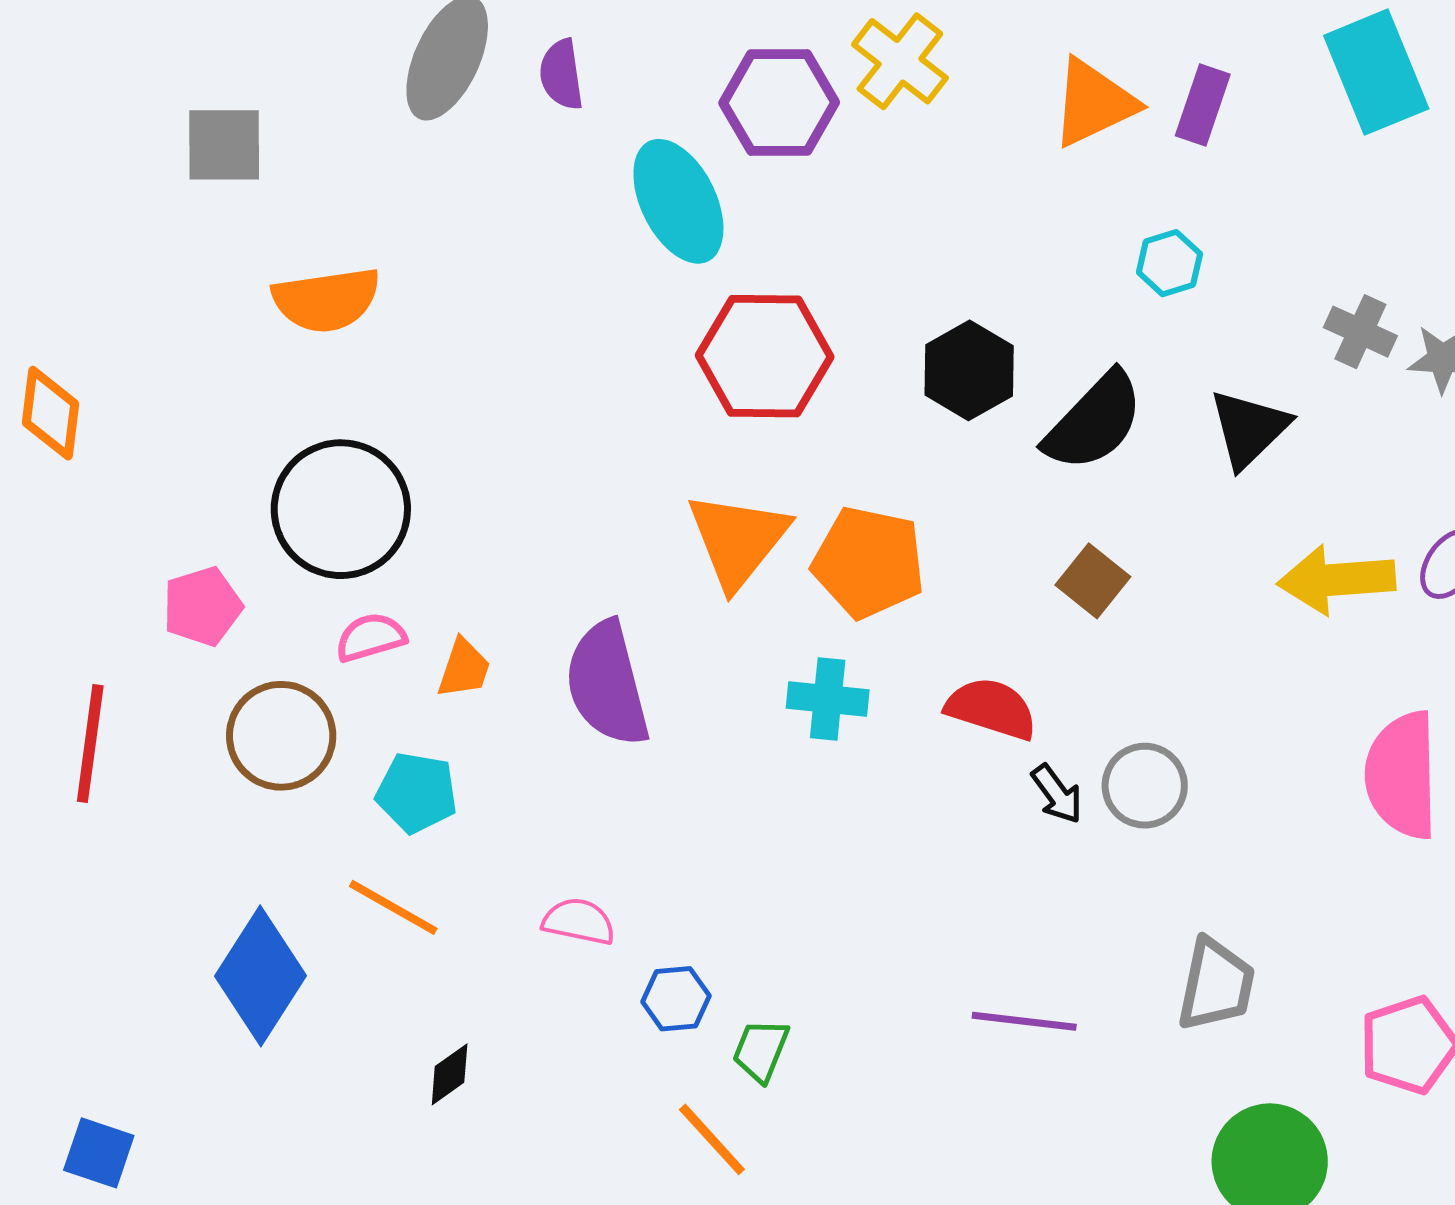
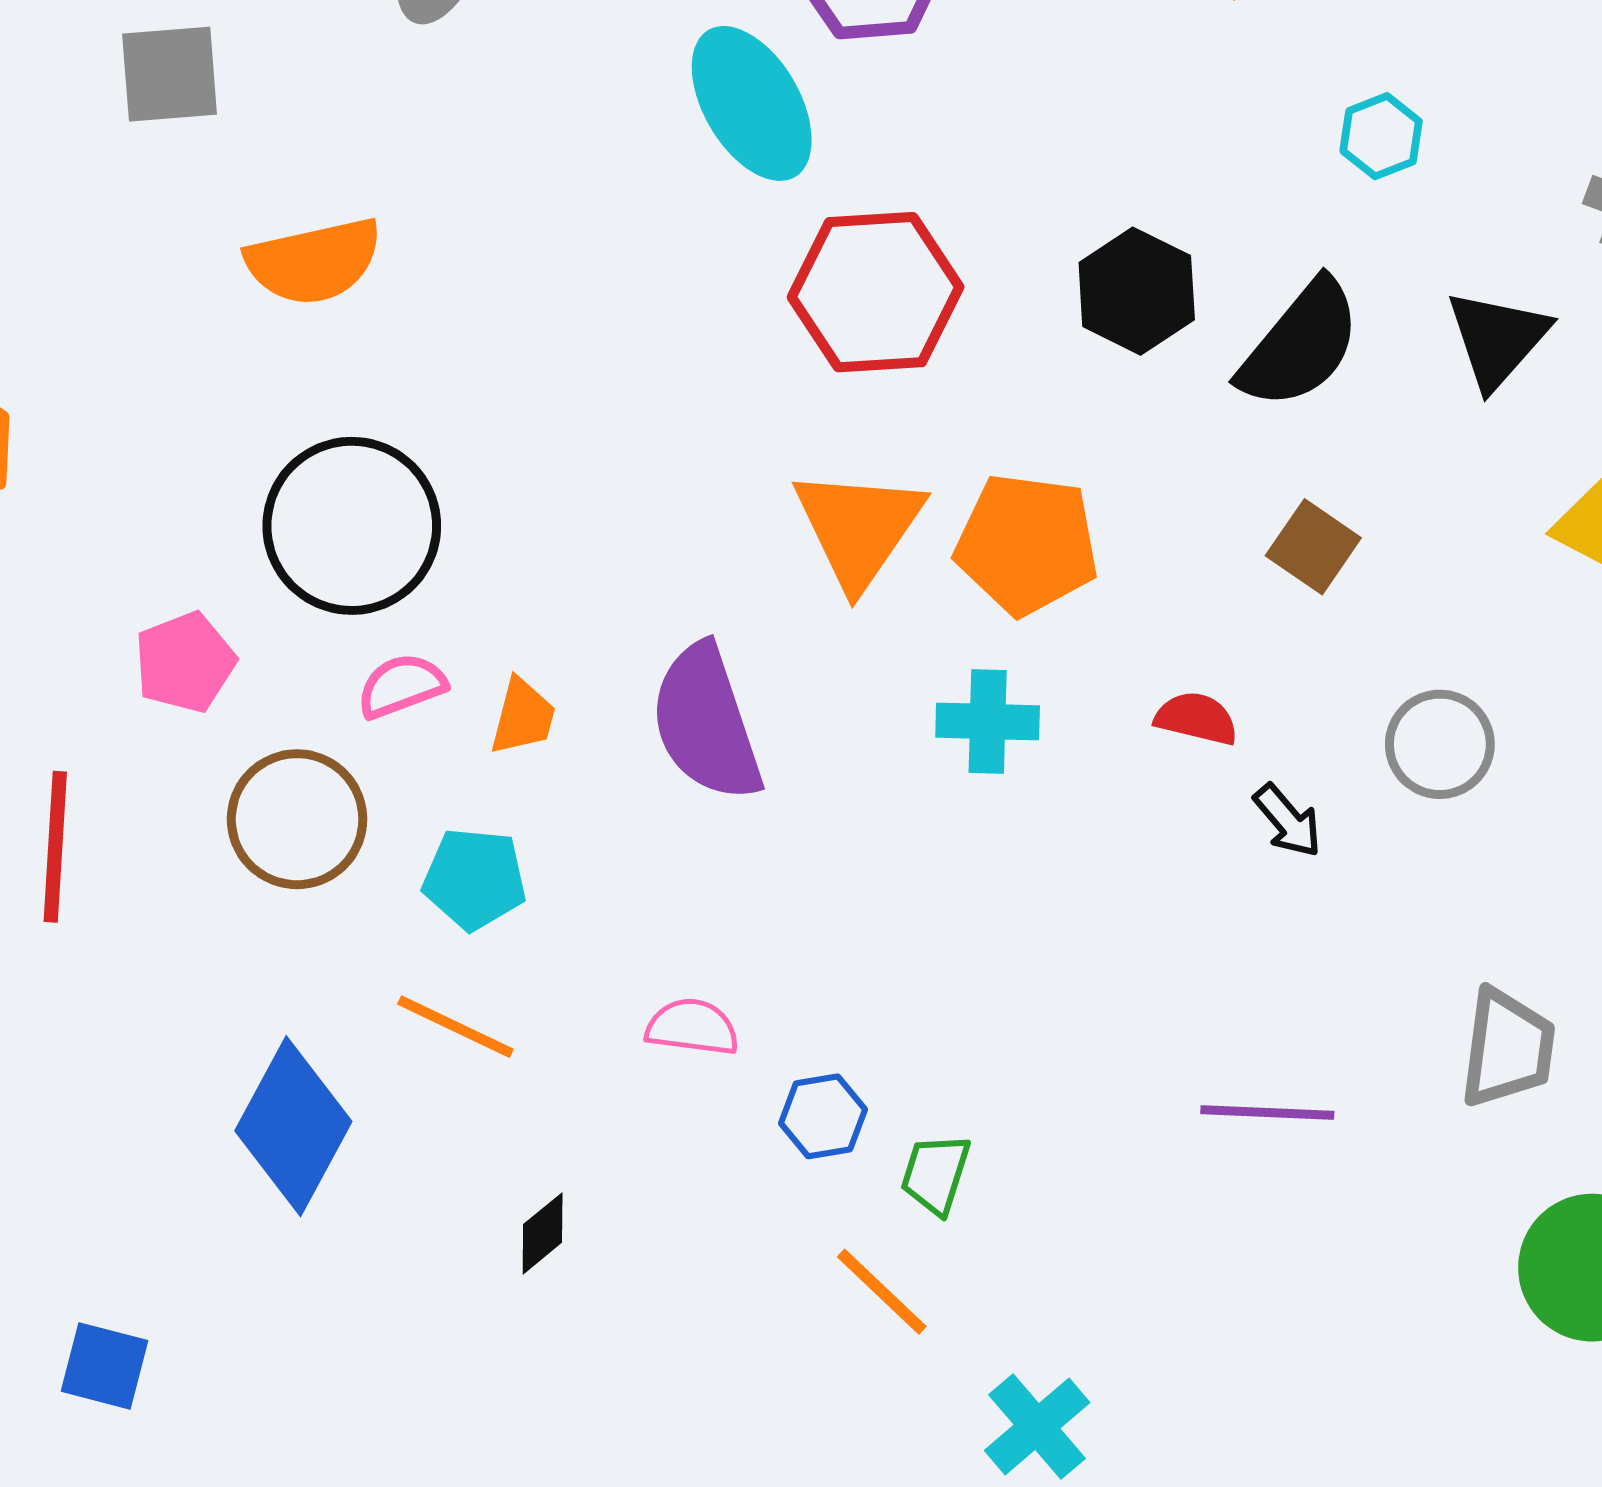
red semicircle: (991, 709) -> (1196, 718), size x0.7
gray circle: (1145, 786) -> (1440, 744), moved

